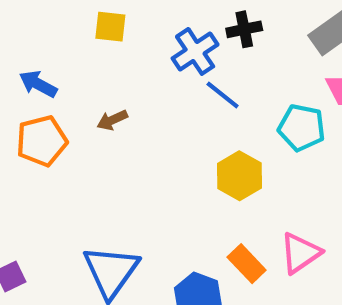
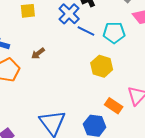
cyan pentagon: (302, 128) -> (114, 33), moved

